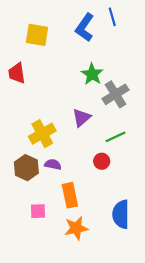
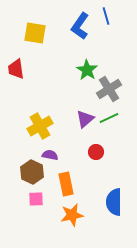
purple triangle: (82, 118) -> (85, 119), moved
green line: (116, 137) -> (109, 118), moved
brown hexagon: (26, 168) -> (32, 172), moved

